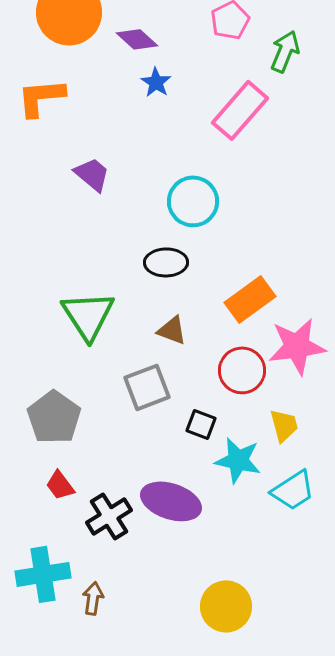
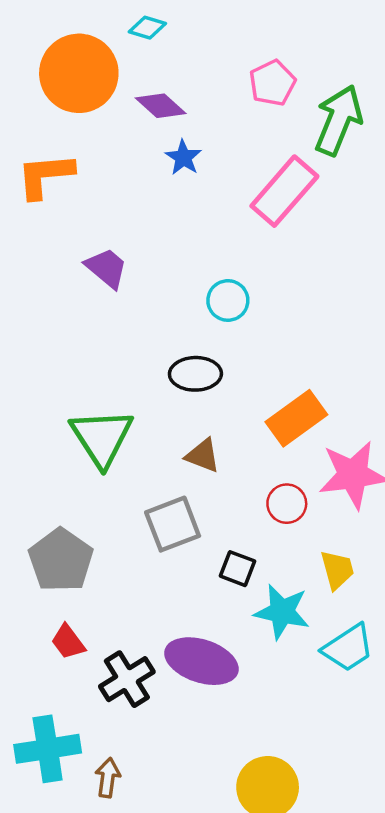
green arrow: (285, 51) -> (338, 120), size x1.4
cyan circle: (193, 201) -> (228, 300), size x0.7
red circle: (242, 370) -> (287, 504), size x0.7

